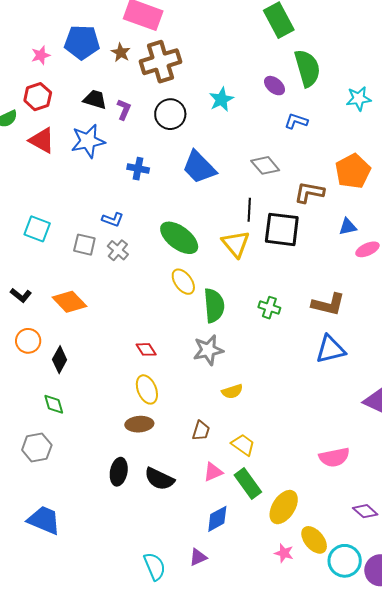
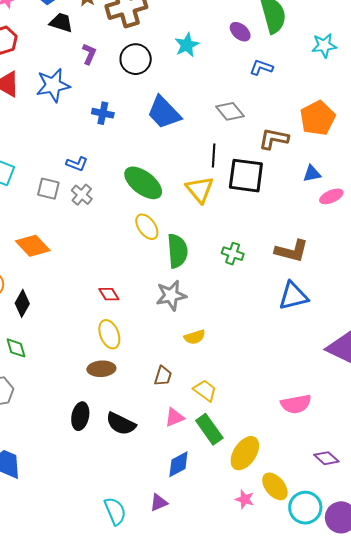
black trapezoid: (95, 99) -> (61, 23), moved

